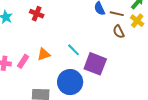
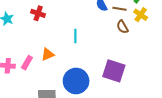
cyan line: (73, 50) -> (75, 36), moved, turned 48
purple square: (95, 64) -> (114, 71), moved

